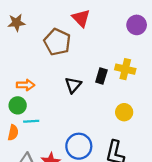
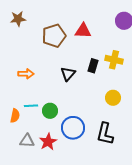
red triangle: (81, 18) -> (83, 31), moved, turned -42
brown pentagon: (57, 42) -> (54, 36), turned 30
green circle: (18, 105) -> (50, 111), moved

